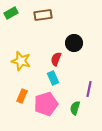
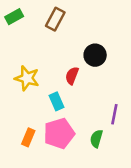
brown rectangle: (43, 15) -> (55, 19), turned -54
cyan rectangle: (53, 78) -> (57, 101), moved
orange rectangle: (22, 96) -> (28, 137), moved

